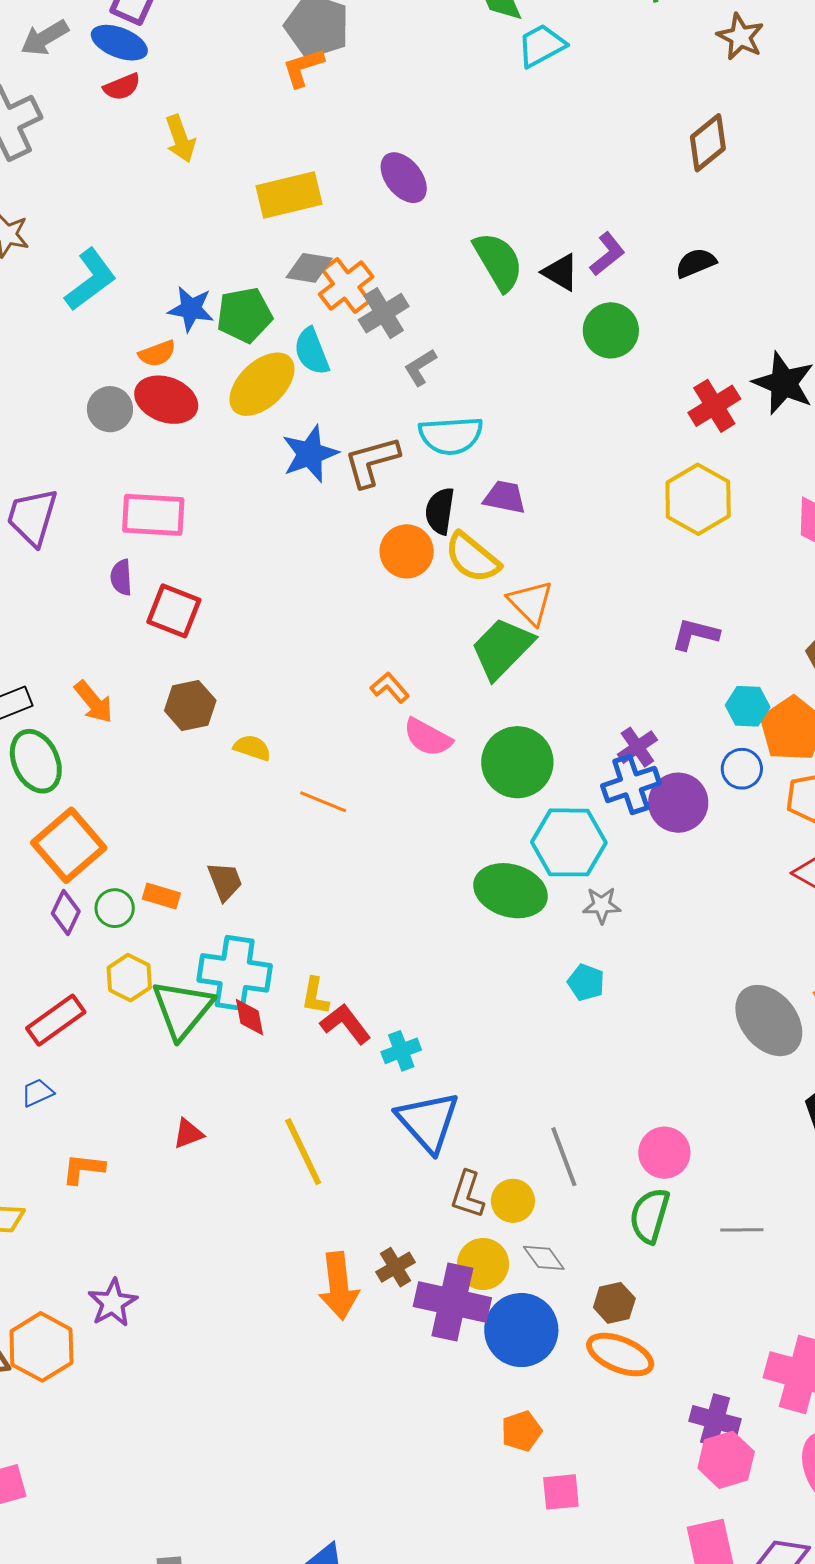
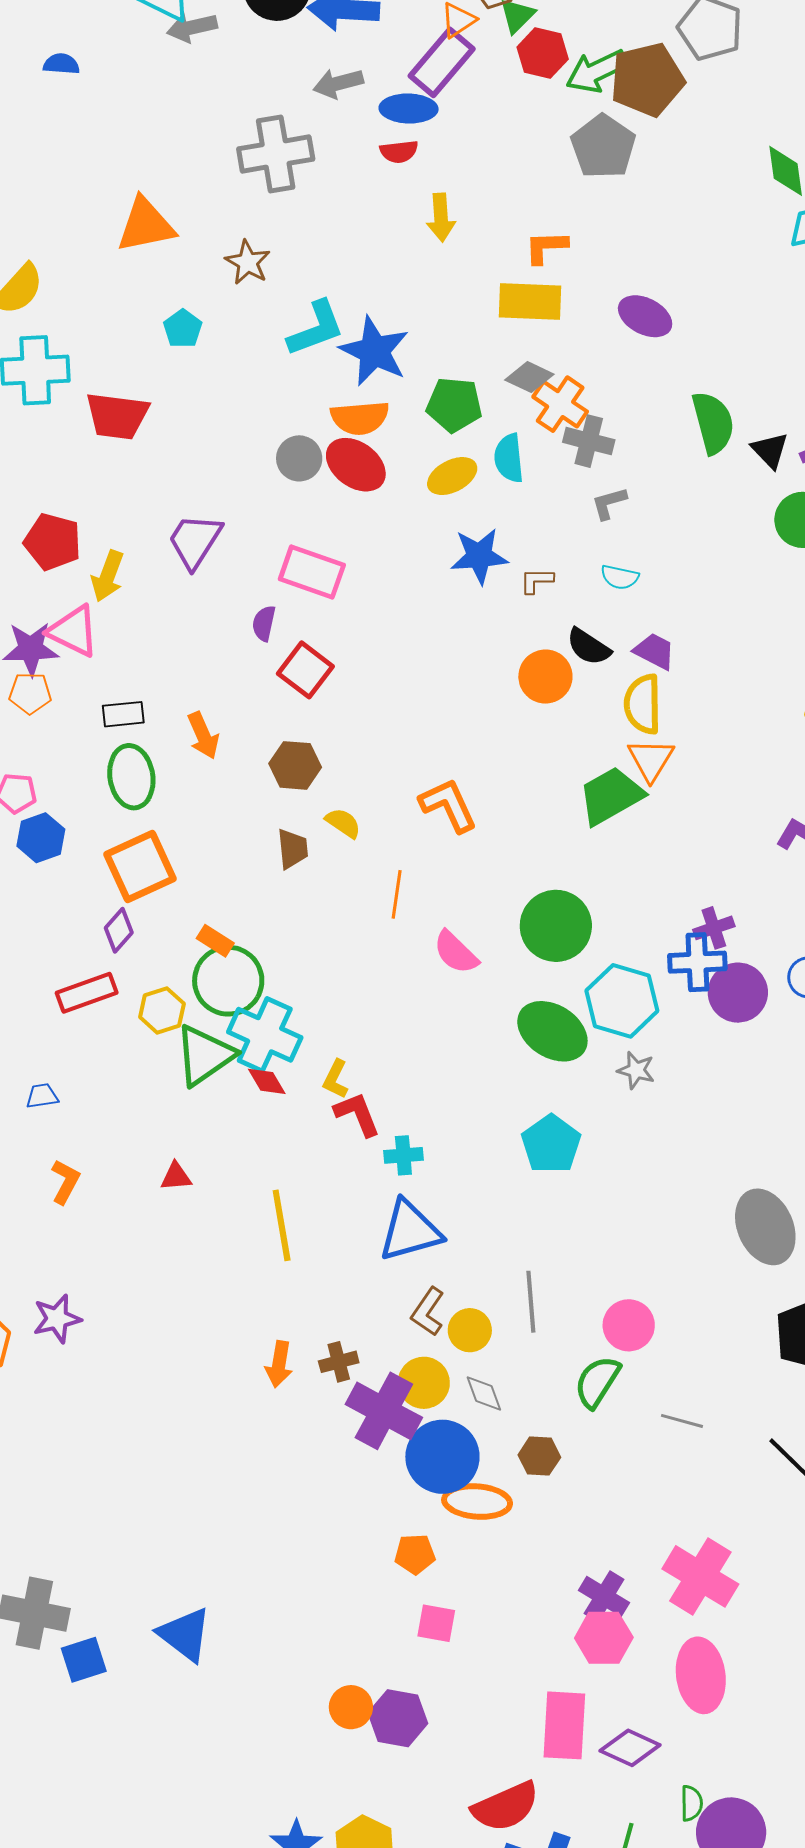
blue ellipse: (119, 43) -> (409, 109), turned -36
orange L-shape: (303, 67) -> (546, 247), moved
purple ellipse: (404, 178) -> (645, 316), turned -40
orange cross: (346, 285) -> (560, 404), turned -34
blue star: (191, 309) -> (374, 351), moved, size x1.5
gray cross: (384, 313) -> (589, 441), turned 30
orange semicircle: (157, 353) -> (360, 418), size x1.5
yellow ellipse: (262, 384) -> (452, 476), size x0.7
cyan semicircle: (451, 436) -> (620, 577), size x0.6
brown L-shape: (372, 462) -> (537, 581), size x0.6
black semicircle: (440, 511) -> (589, 647), turned -81
yellow semicircle: (472, 558) -> (643, 704), moved, turned 34
orange L-shape: (390, 687) -> (448, 805), moved, size x1.6
pink semicircle: (428, 737) -> (456, 952), moved
green circle: (517, 762) -> (556, 926), moved
orange line: (323, 802) -> (397, 894), turned 60
brown trapezoid: (225, 881) -> (293, 849), moved
green circle: (115, 908) -> (228, 981), moved, size x1.8
cyan pentagon: (586, 982) -> (551, 1144), moved, size x1.6
red diamond: (249, 1017) -> (267, 1081), turned -36
red rectangle: (56, 1020) -> (87, 993), moved
blue triangle: (428, 1122) -> (410, 1231), turned 40
orange L-shape: (83, 1169) -> (65, 1182), turned 96
orange arrow: (339, 1286) -> (279, 1364), size x0.7
orange ellipse: (620, 1355) -> (477, 1502), moved, turned -34

